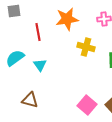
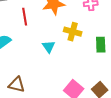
cyan triangle: (40, 65) -> (49, 47), moved

